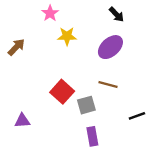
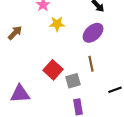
brown line: (108, 84) -> (91, 64), turned 63
purple triangle: (22, 121) -> (20, 94), size x1.5

